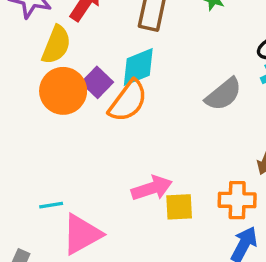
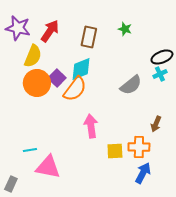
pink arrow: (152, 188) -> (91, 126), moved, turned -80
yellow square: (179, 207) -> (115, 151), moved
pink triangle: (82, 234) -> (48, 167), turned 40

